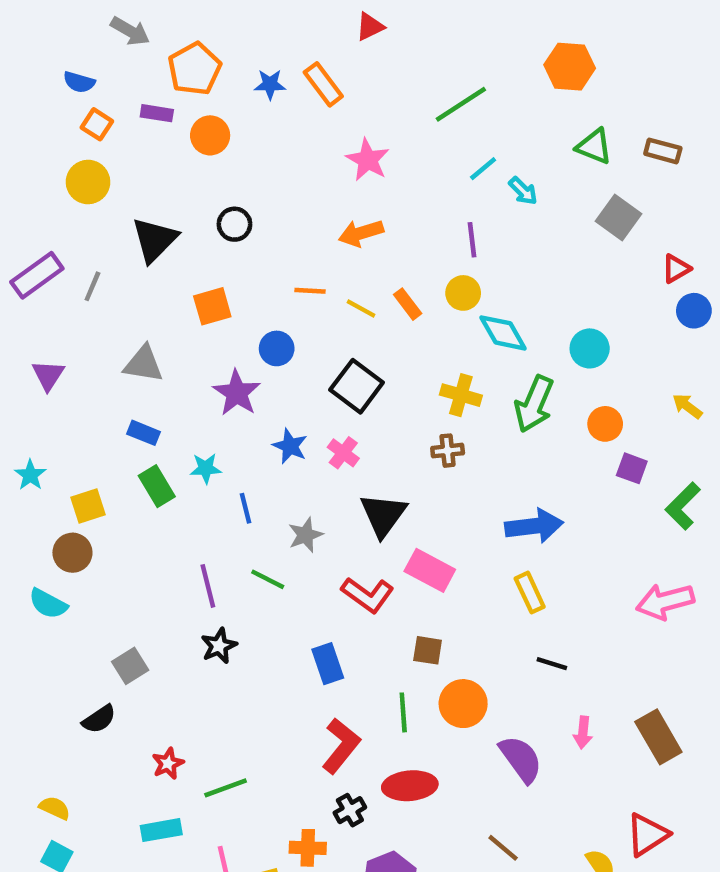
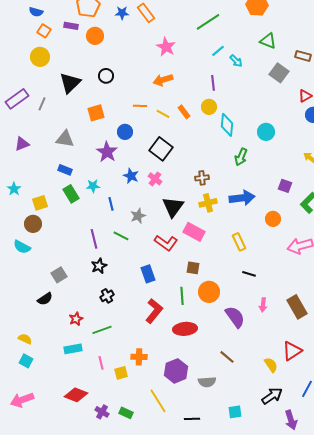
brown rectangle: (663, 151) -> (303, 56), moved
cyan diamond: (503, 333) -> (227, 125), turned 35
purple triangle: (48, 375) -> (22, 144), turned 35
yellow cross: (461, 395) -> (208, 203), moved, turned -30
green arrow: (534, 404) -> (241, 157), size x0.7
orange circle: (605, 424) -> (273, 219), moved
blue arrow: (534, 526) -> (242, 198), moved
black cross: (350, 810) -> (107, 296), moved

